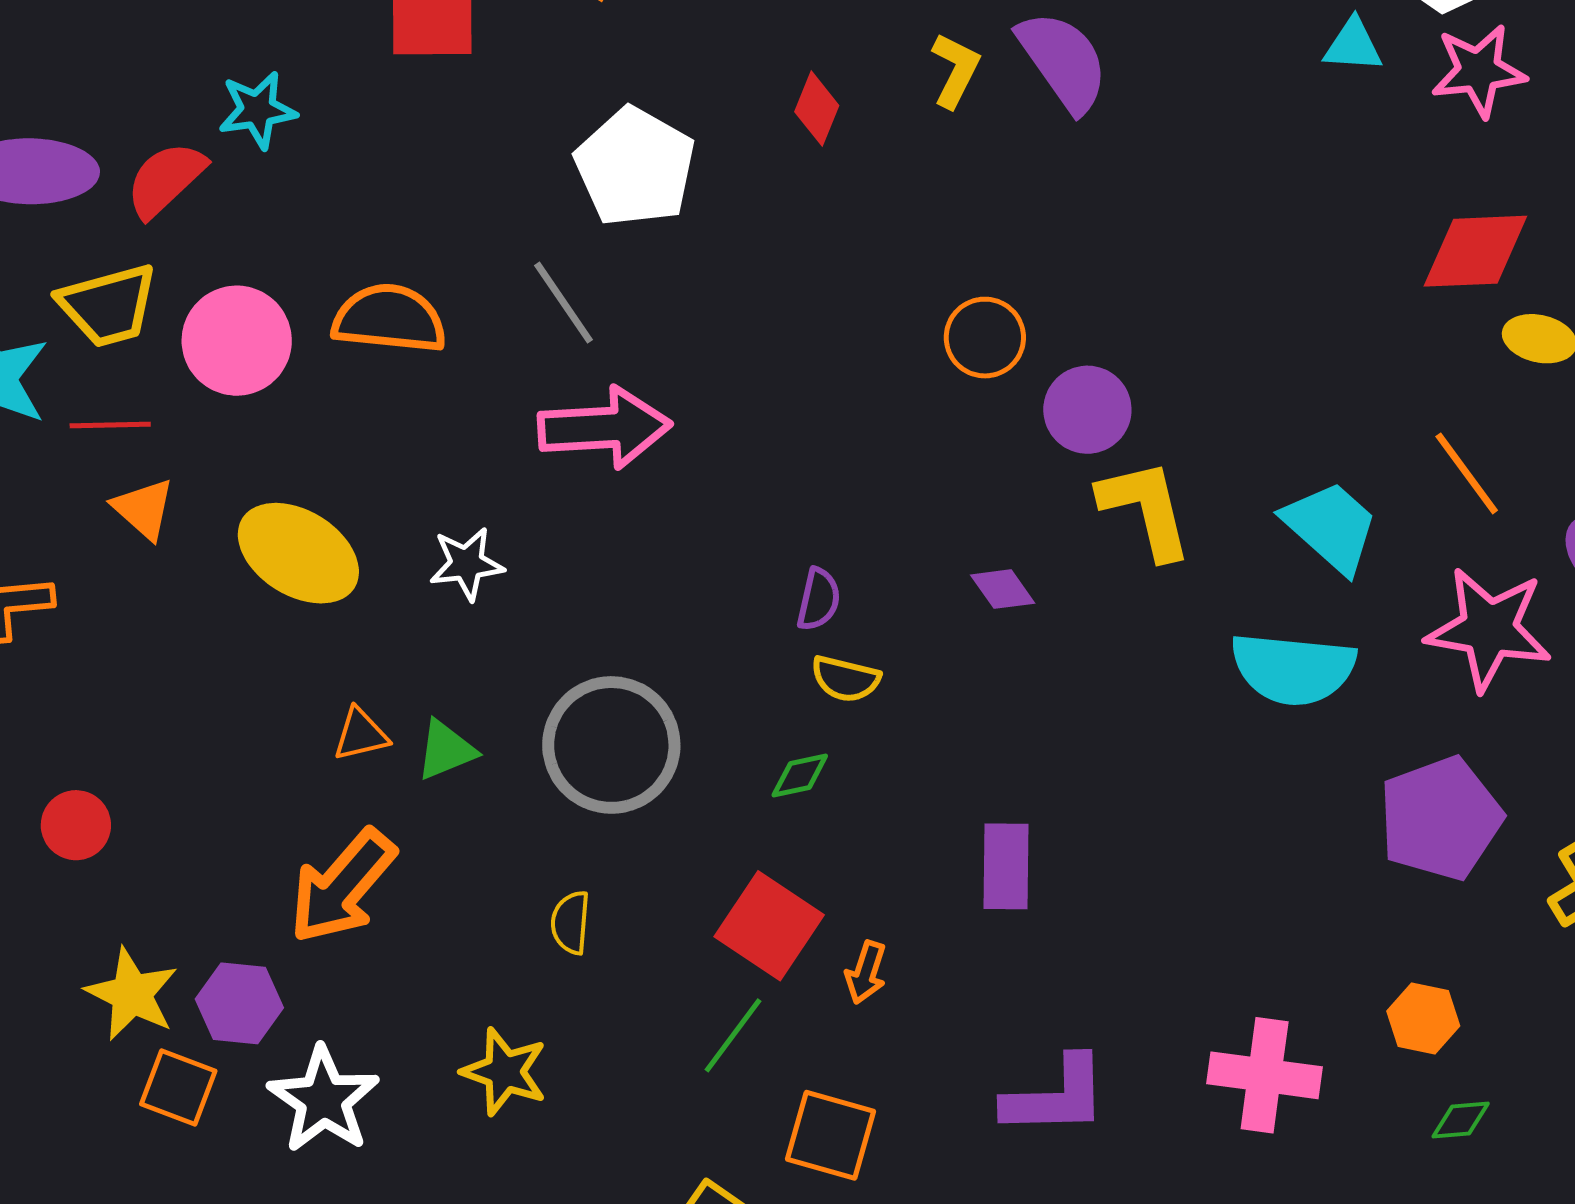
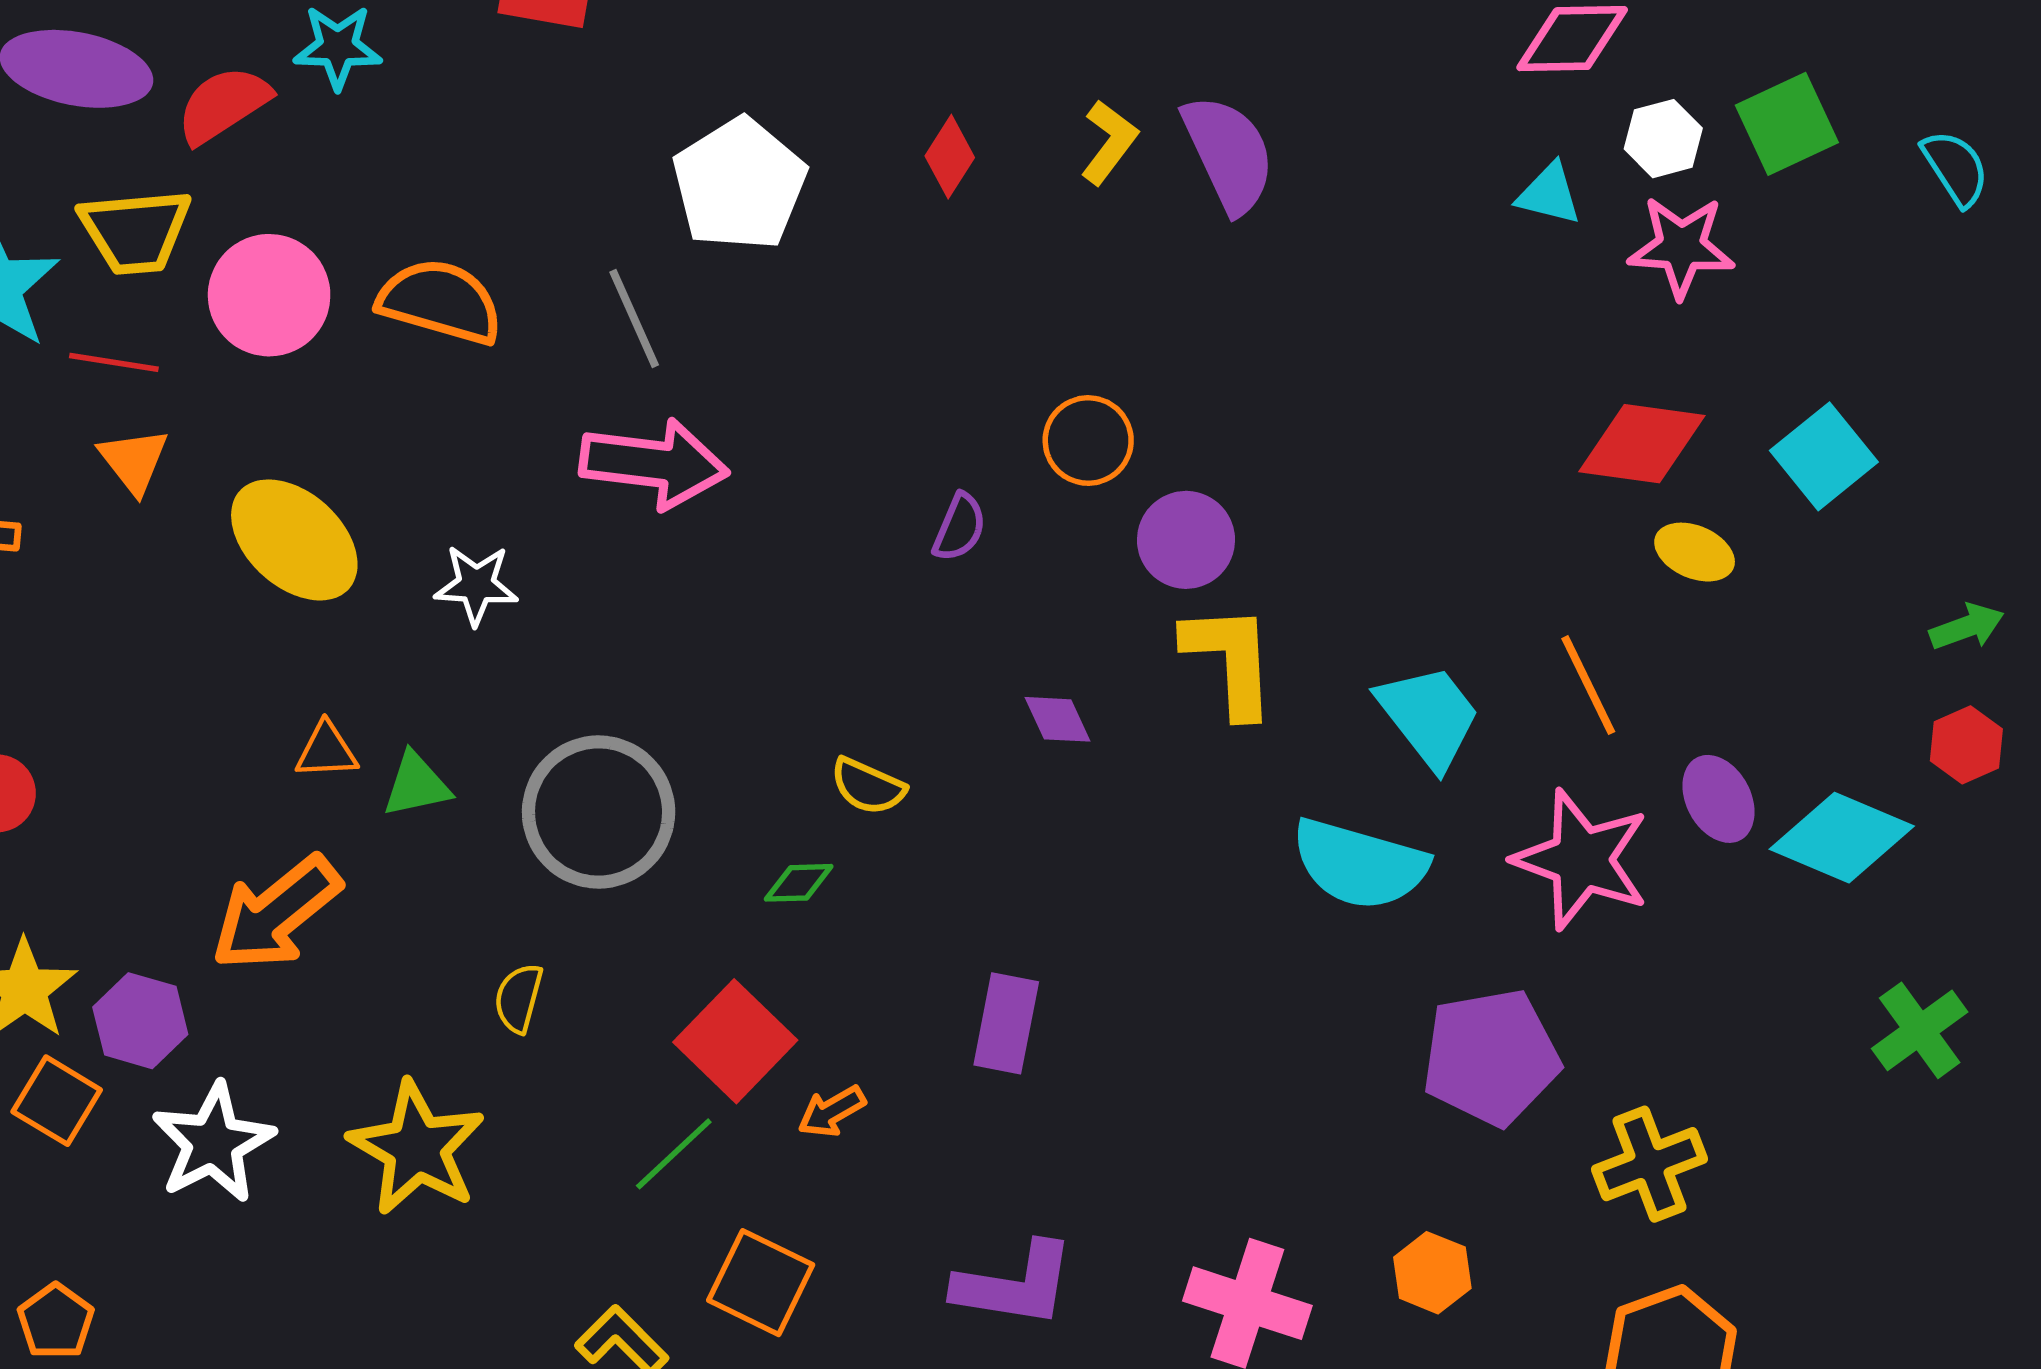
purple semicircle: (819, 599) -> (959, 527), moved
orange arrow: (866, 972) -> (832, 1111), turned 32
yellow star: (505, 1072) -> (417, 1148), size x1.4

